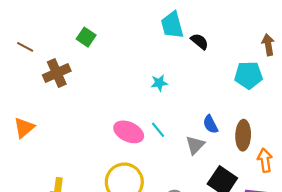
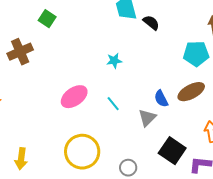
pink ellipse: (129, 132) -> (74, 97), moved, turned -60
brown ellipse: (243, 135) -> (191, 92), moved, turned 60

